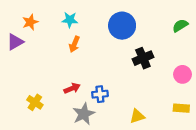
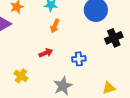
red arrow: (72, 88) -> (46, 53), moved
blue cross: (100, 94) -> (79, 59), moved

